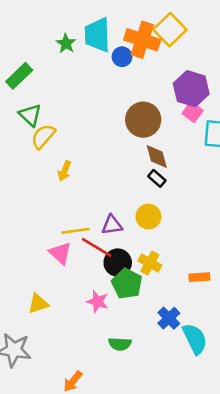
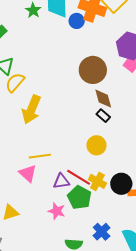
yellow arrow: (64, 171) -> (31, 109), size x1.8
purple triangle: (112, 225) -> (61, 181), moved
red line: (97, 247) -> (79, 177), moved
black circle: (118, 263) -> (121, 184), moved
blue cross: (169, 318) -> (102, 232), moved

